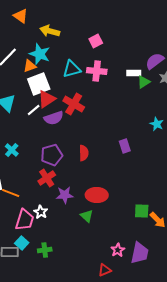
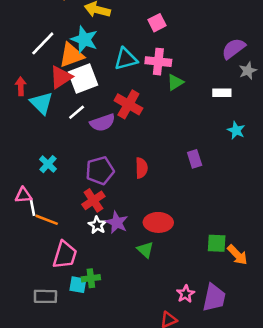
orange triangle: (30, 66) -> (71, 55), size x1.5
white rectangle: (134, 73) -> (222, 93), moved
green triangle: (144, 82) -> (175, 82), moved
red triangle: (47, 99) -> (61, 77), moved
purple star: (65, 195) -> (117, 222), turned 30
white star: (41, 212) -> (97, 225), moved
cyan square: (22, 243) -> (78, 285), moved, turned -32
green cross: (45, 250) -> (91, 278), moved

